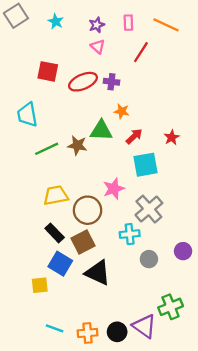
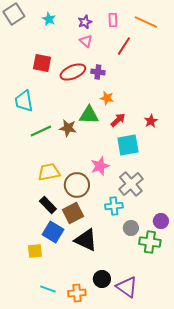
green cross: (171, 307) -> (150, 242), moved, turned 30
black circle: (117, 332) -> (102, 279), moved

